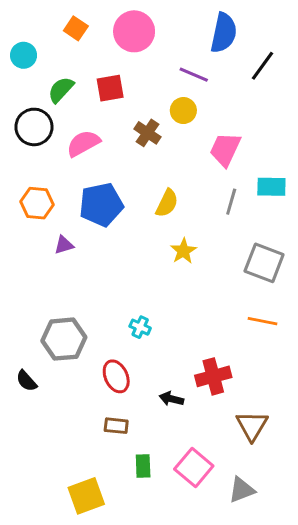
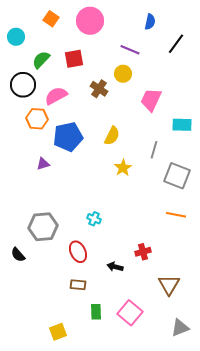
blue semicircle: (224, 33) -> (150, 22), size x0.6
gray line: (231, 202) -> (154, 150), moved
orange hexagon: (37, 203) -> (37, 119), moved
red cross: (213, 376) -> (143, 252), size x0.7
gray triangle: (242, 490) -> (180, 328), moved
yellow square: (86, 496) -> (58, 332), size x0.7

